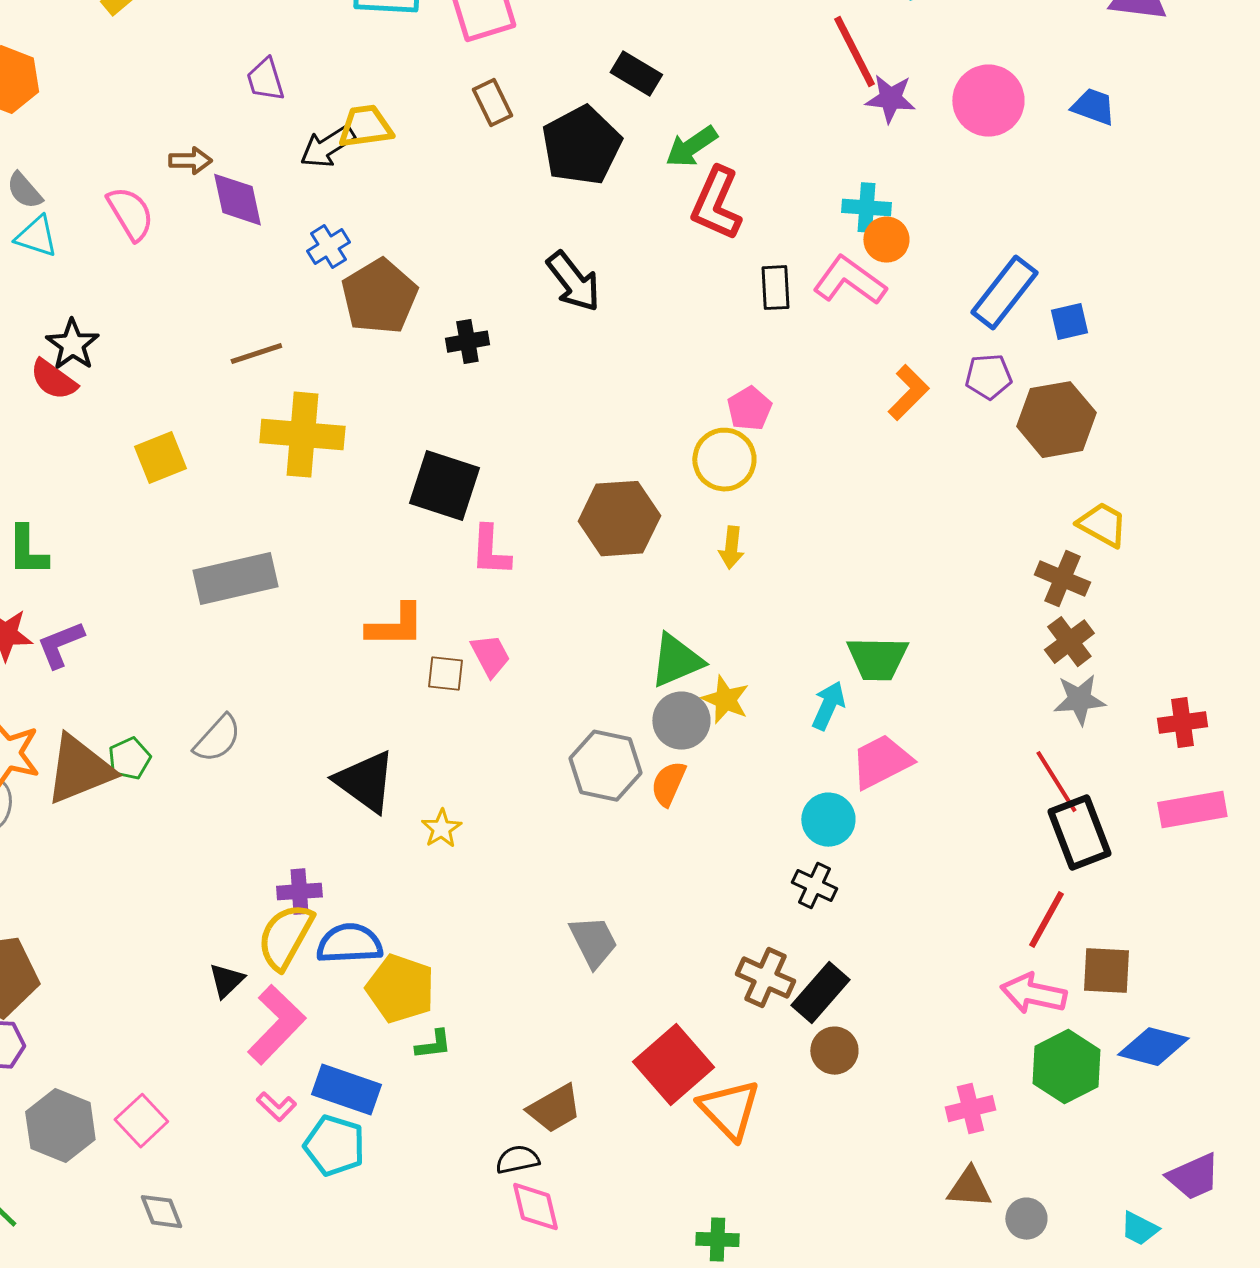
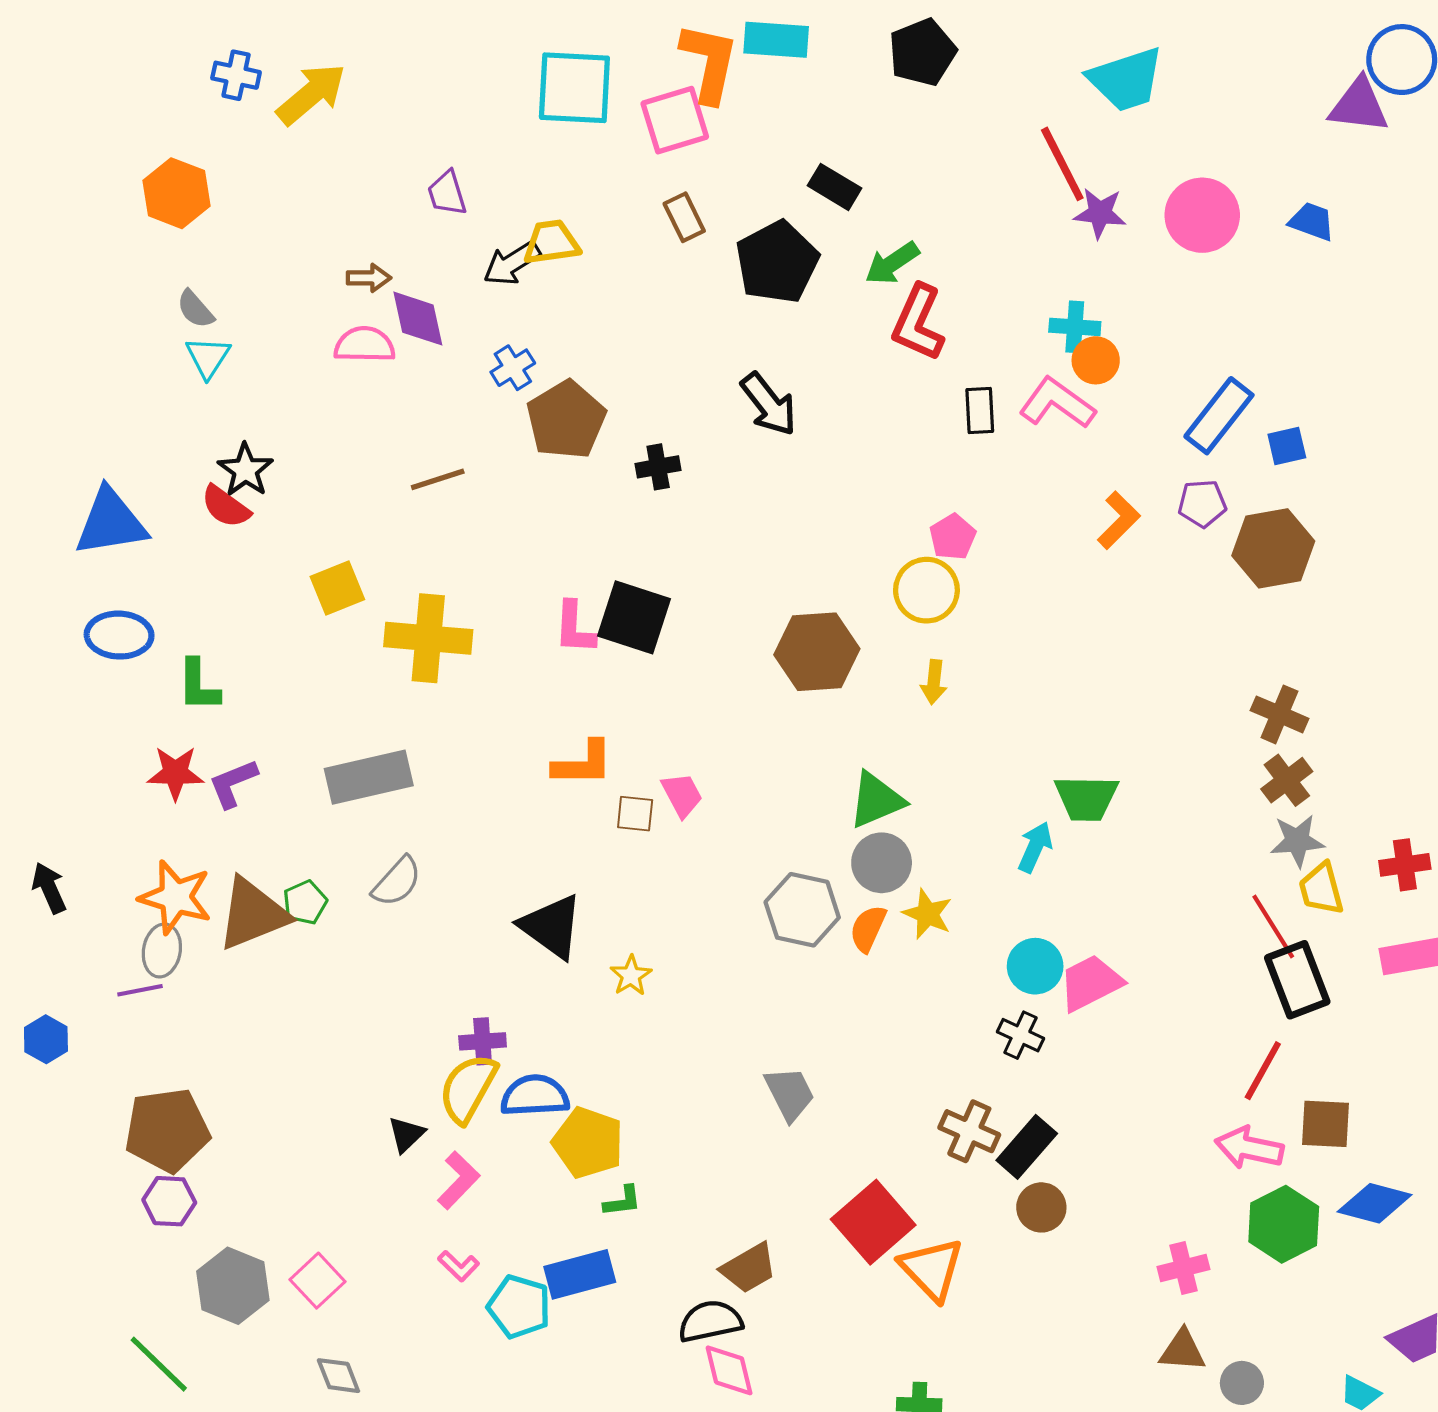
pink semicircle: (130, 214) -> (365, 345), moved, turned -58
cyan triangle: (36, 237) -> (208, 357), turned 45
yellow cross: (302, 435) -> (428, 638), moved
yellow trapezoid: (1102, 525) -> (1321, 889), moved, turned -134
pink L-shape: (490, 551) -> (574, 628), moved
gray rectangle: (235, 579) -> (369, 777), moved
yellow star: (725, 700) -> (928, 914), moved
pink trapezoid: (881, 762) -> (1090, 983), moved
pink L-shape: (276, 1025) -> (459, 1180), size x0.7
blue rectangle: (346, 1090) -> (580, 1274), moved, turned -34
black semicircle: (517, 1160) -> (710, 1321), size x1.4

